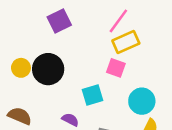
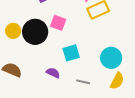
pink square: (116, 68) -> (58, 23), moved

